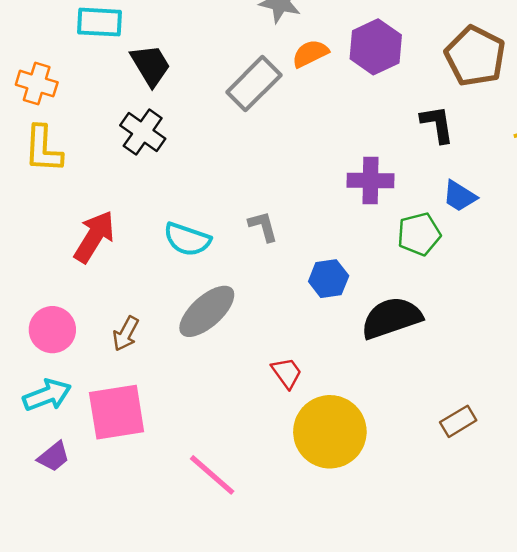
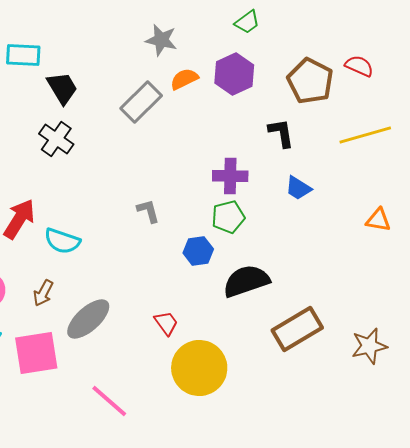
green pentagon: (419, 234) -> (228, 217), moved
cyan semicircle: (187, 239) -> (62, 241), moved
gray ellipse: (207, 311) -> (88, 319), moved
brown rectangle: (458, 421) -> (297, 329), moved, size x1.8

